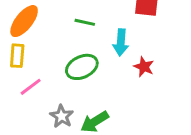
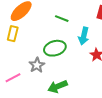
pink line: (31, 87) -> (13, 78), moved
gray star: (62, 116) -> (37, 65), moved

